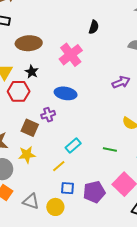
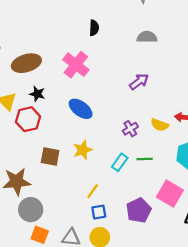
blue ellipse: (66, 93) -> (81, 109), turned 40
purple cross: (48, 115) -> (130, 129), moved
cyan rectangle: (73, 146) -> (120, 162), moved
yellow star: (27, 155) -> (83, 150), moved
blue square: (68, 188) -> (99, 212), moved

